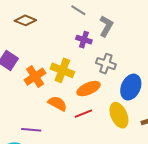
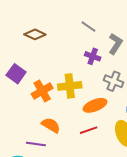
yellow cross: (62, 70) -> (70, 86), turned -30
orange semicircle: (57, 103) -> (51, 125), moved

